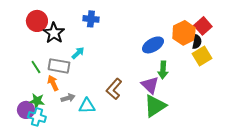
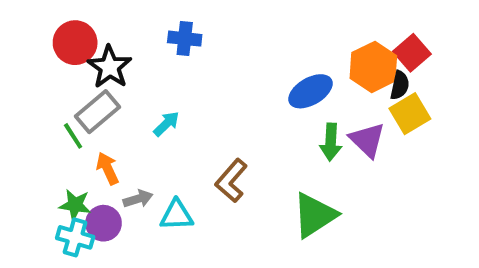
cyan arrow: (78, 53) -> (166, 124), moved
gray rectangle: (59, 66) -> (97, 112), moved, turned -50
purple triangle: (150, 85) -> (367, 140), moved
purple circle: (26, 110) -> (103, 223), moved

